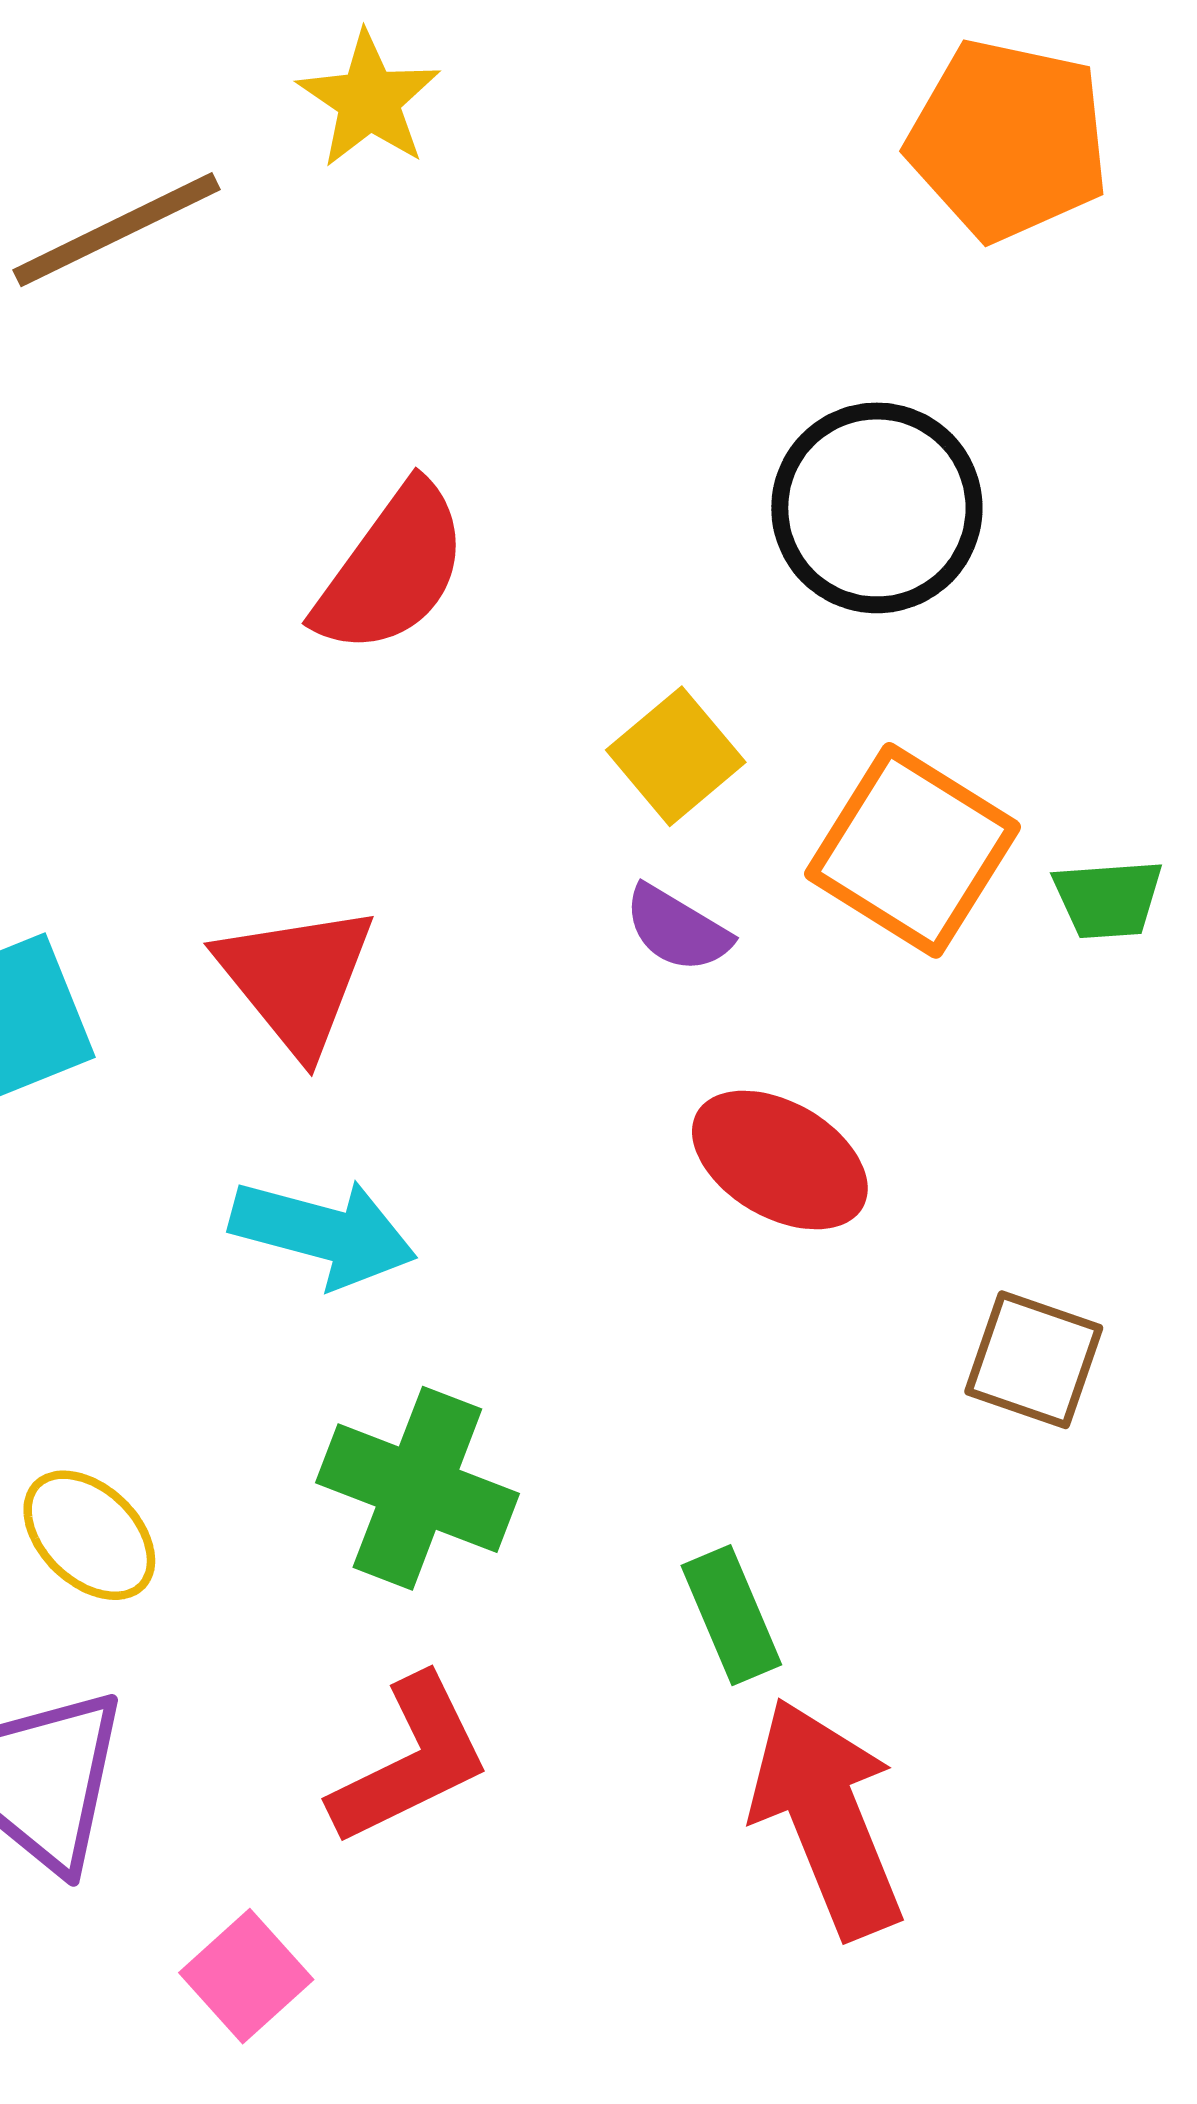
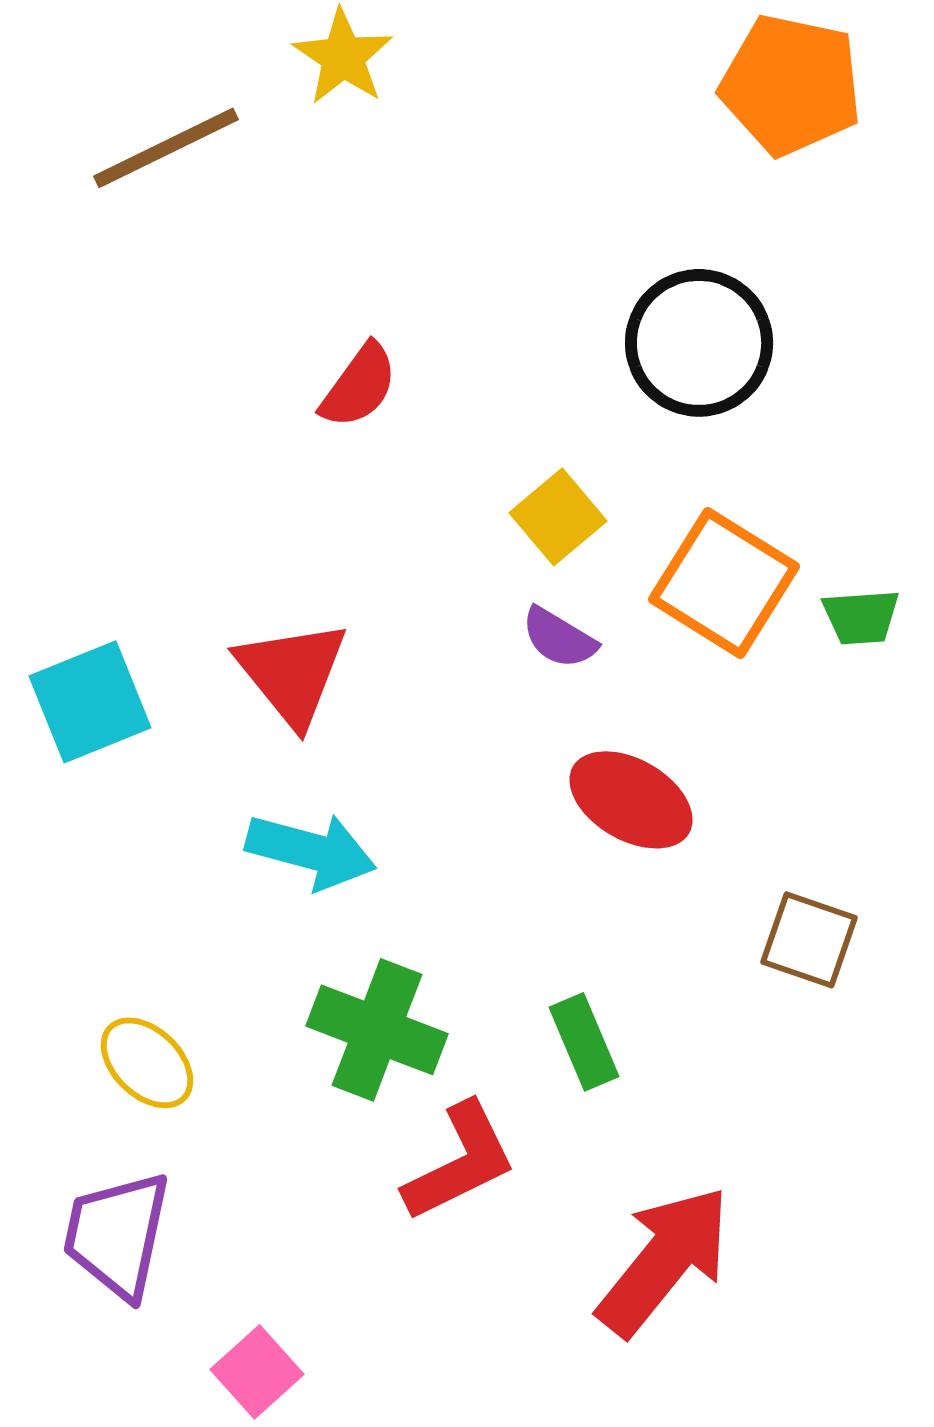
red semicircle: (392, 569) -> (359, 386), size x0.7
green rectangle: (731, 1615) -> (584, 1042), moved
red L-shape: (410, 1761) -> (460, 1162), moved
red arrow: (827, 1818) -> (664, 1261), turned 61

